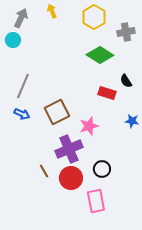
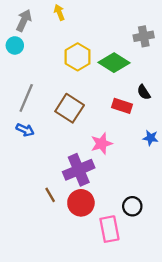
yellow hexagon: (94, 17) -> (78, 57), moved
brown square: (57, 112) -> (70, 108), moved, turned -30
black circle: (102, 169) -> (132, 206), moved

